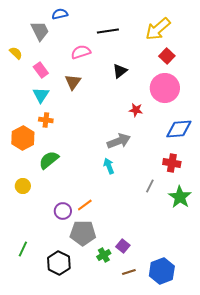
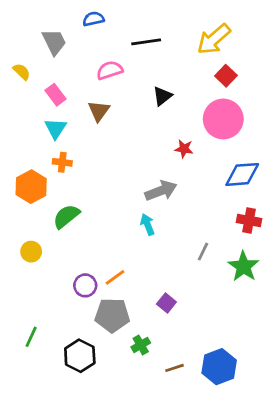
blue semicircle: (60, 14) -> (93, 19), moved
red cross: (172, 163) -> (249, 220), moved
purple square: (123, 246) -> (166, 303), moved

